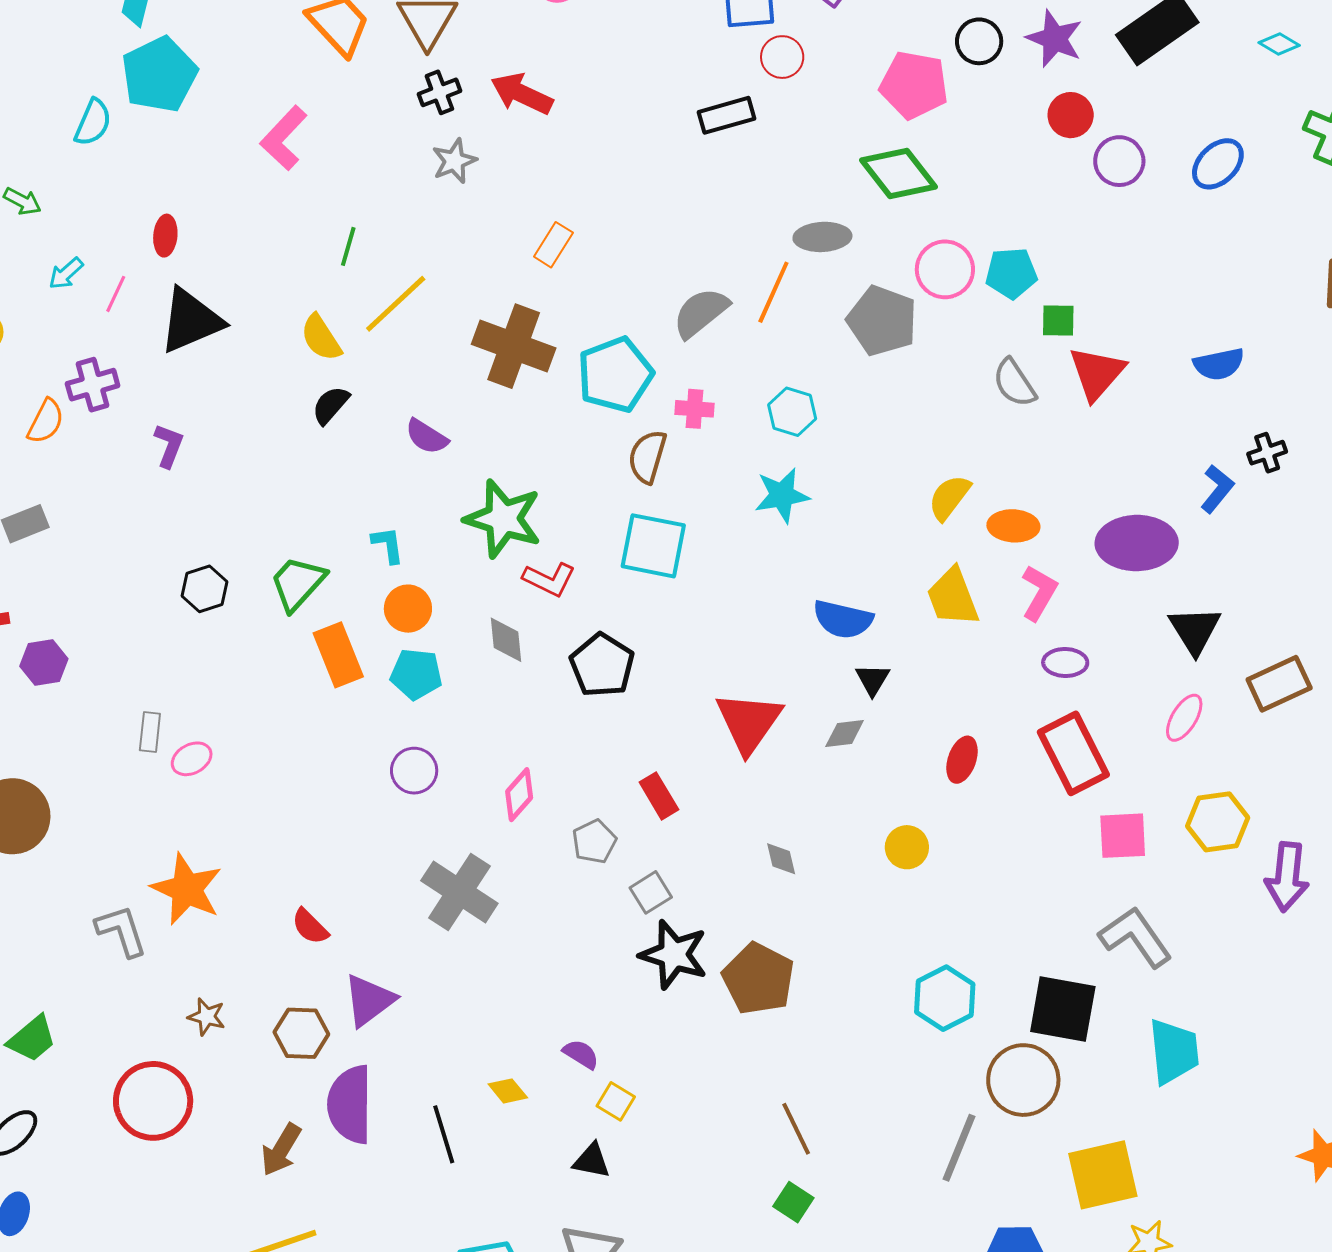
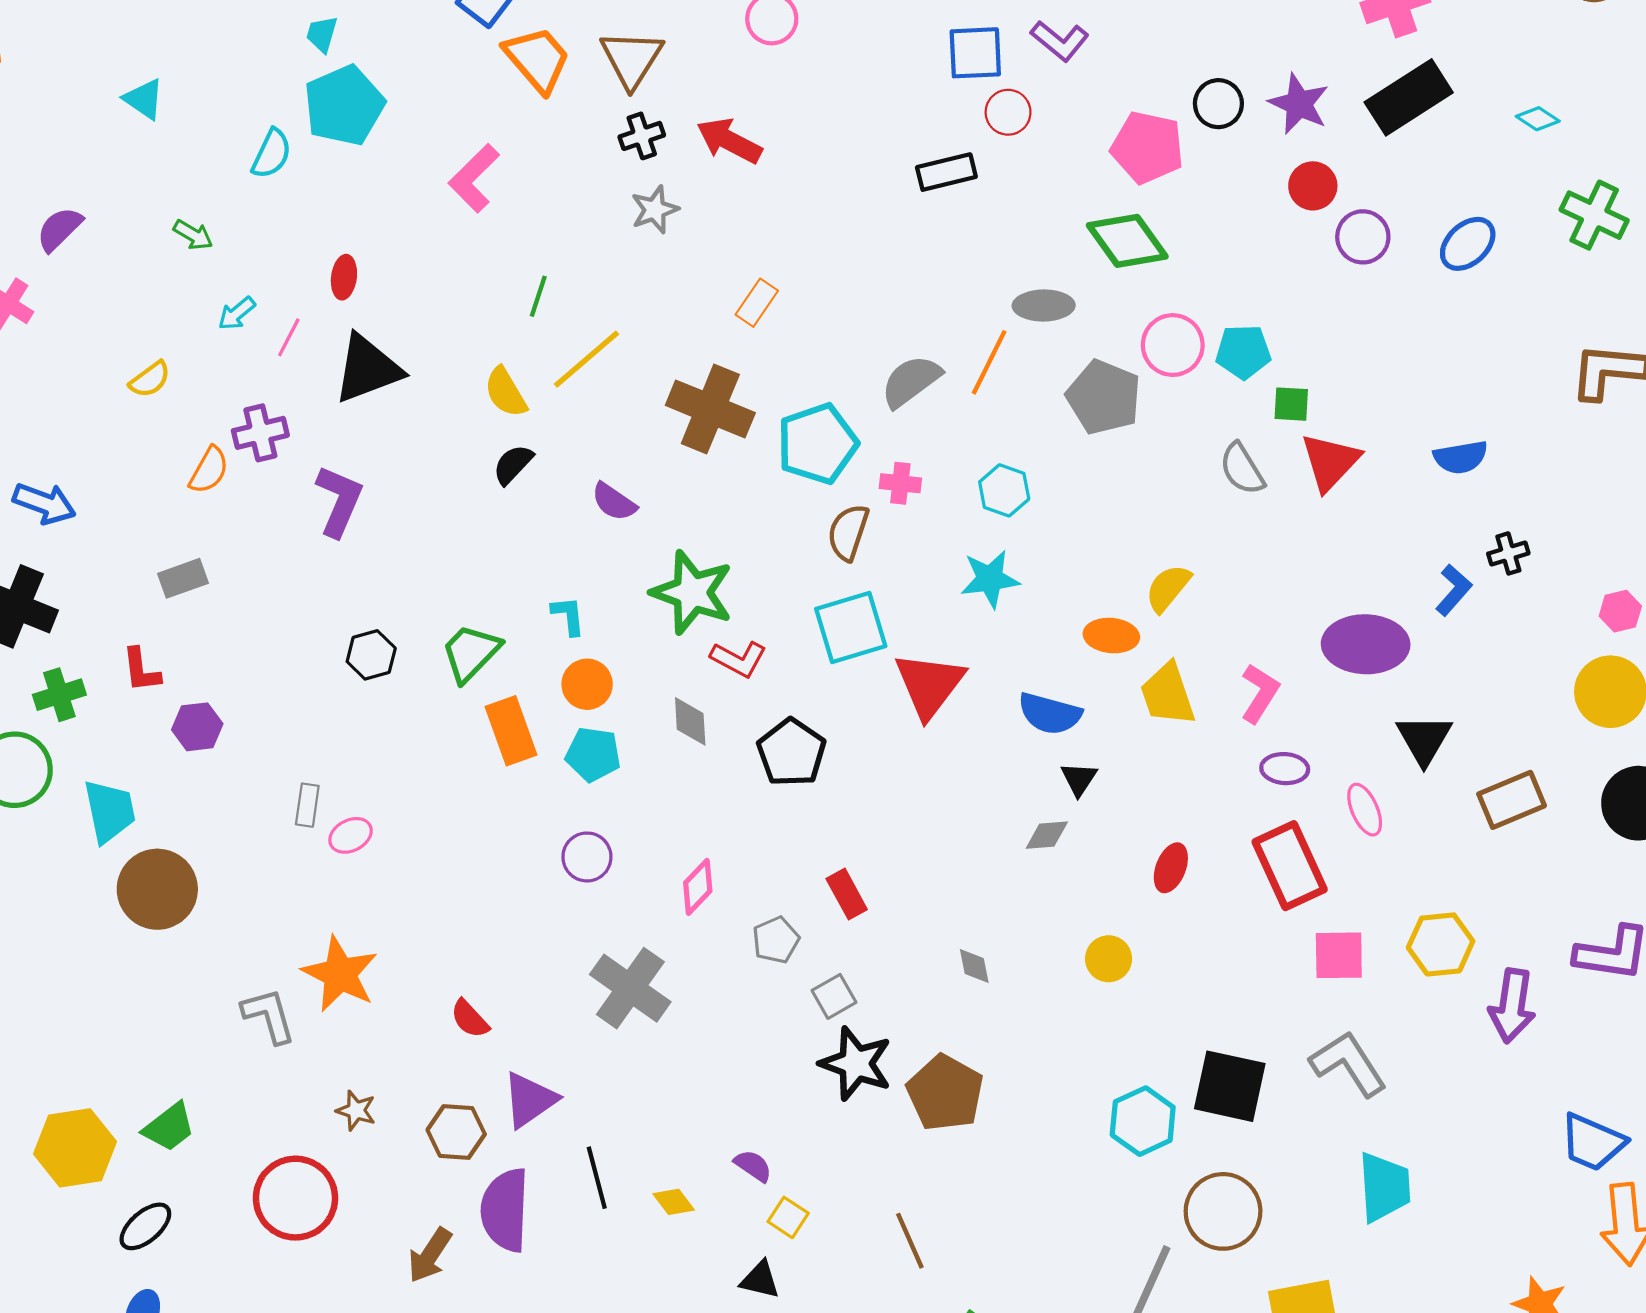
purple L-shape: (169, 446) -> (339, 501), size x1.5
orange ellipse: (1013, 526) -> (1111, 636), moved
cyan square: (653, 546) -> (851, 627), turned -30
pink ellipse: (1184, 718) -> (1365, 810), moved, turned -57
red triangle: (749, 722) -> (929, 685), moved
black square: (1063, 1009) -> (1230, 1086), moved
brown line: (796, 1129) -> (910, 1241), moved
black line: (444, 1134) -> (597, 1178), moved

